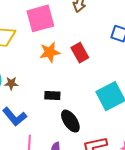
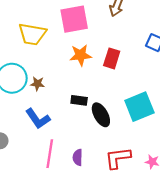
red rectangle: (80, 53) -> (112, 58), turned 42
black ellipse: (70, 121) -> (101, 115), moved

